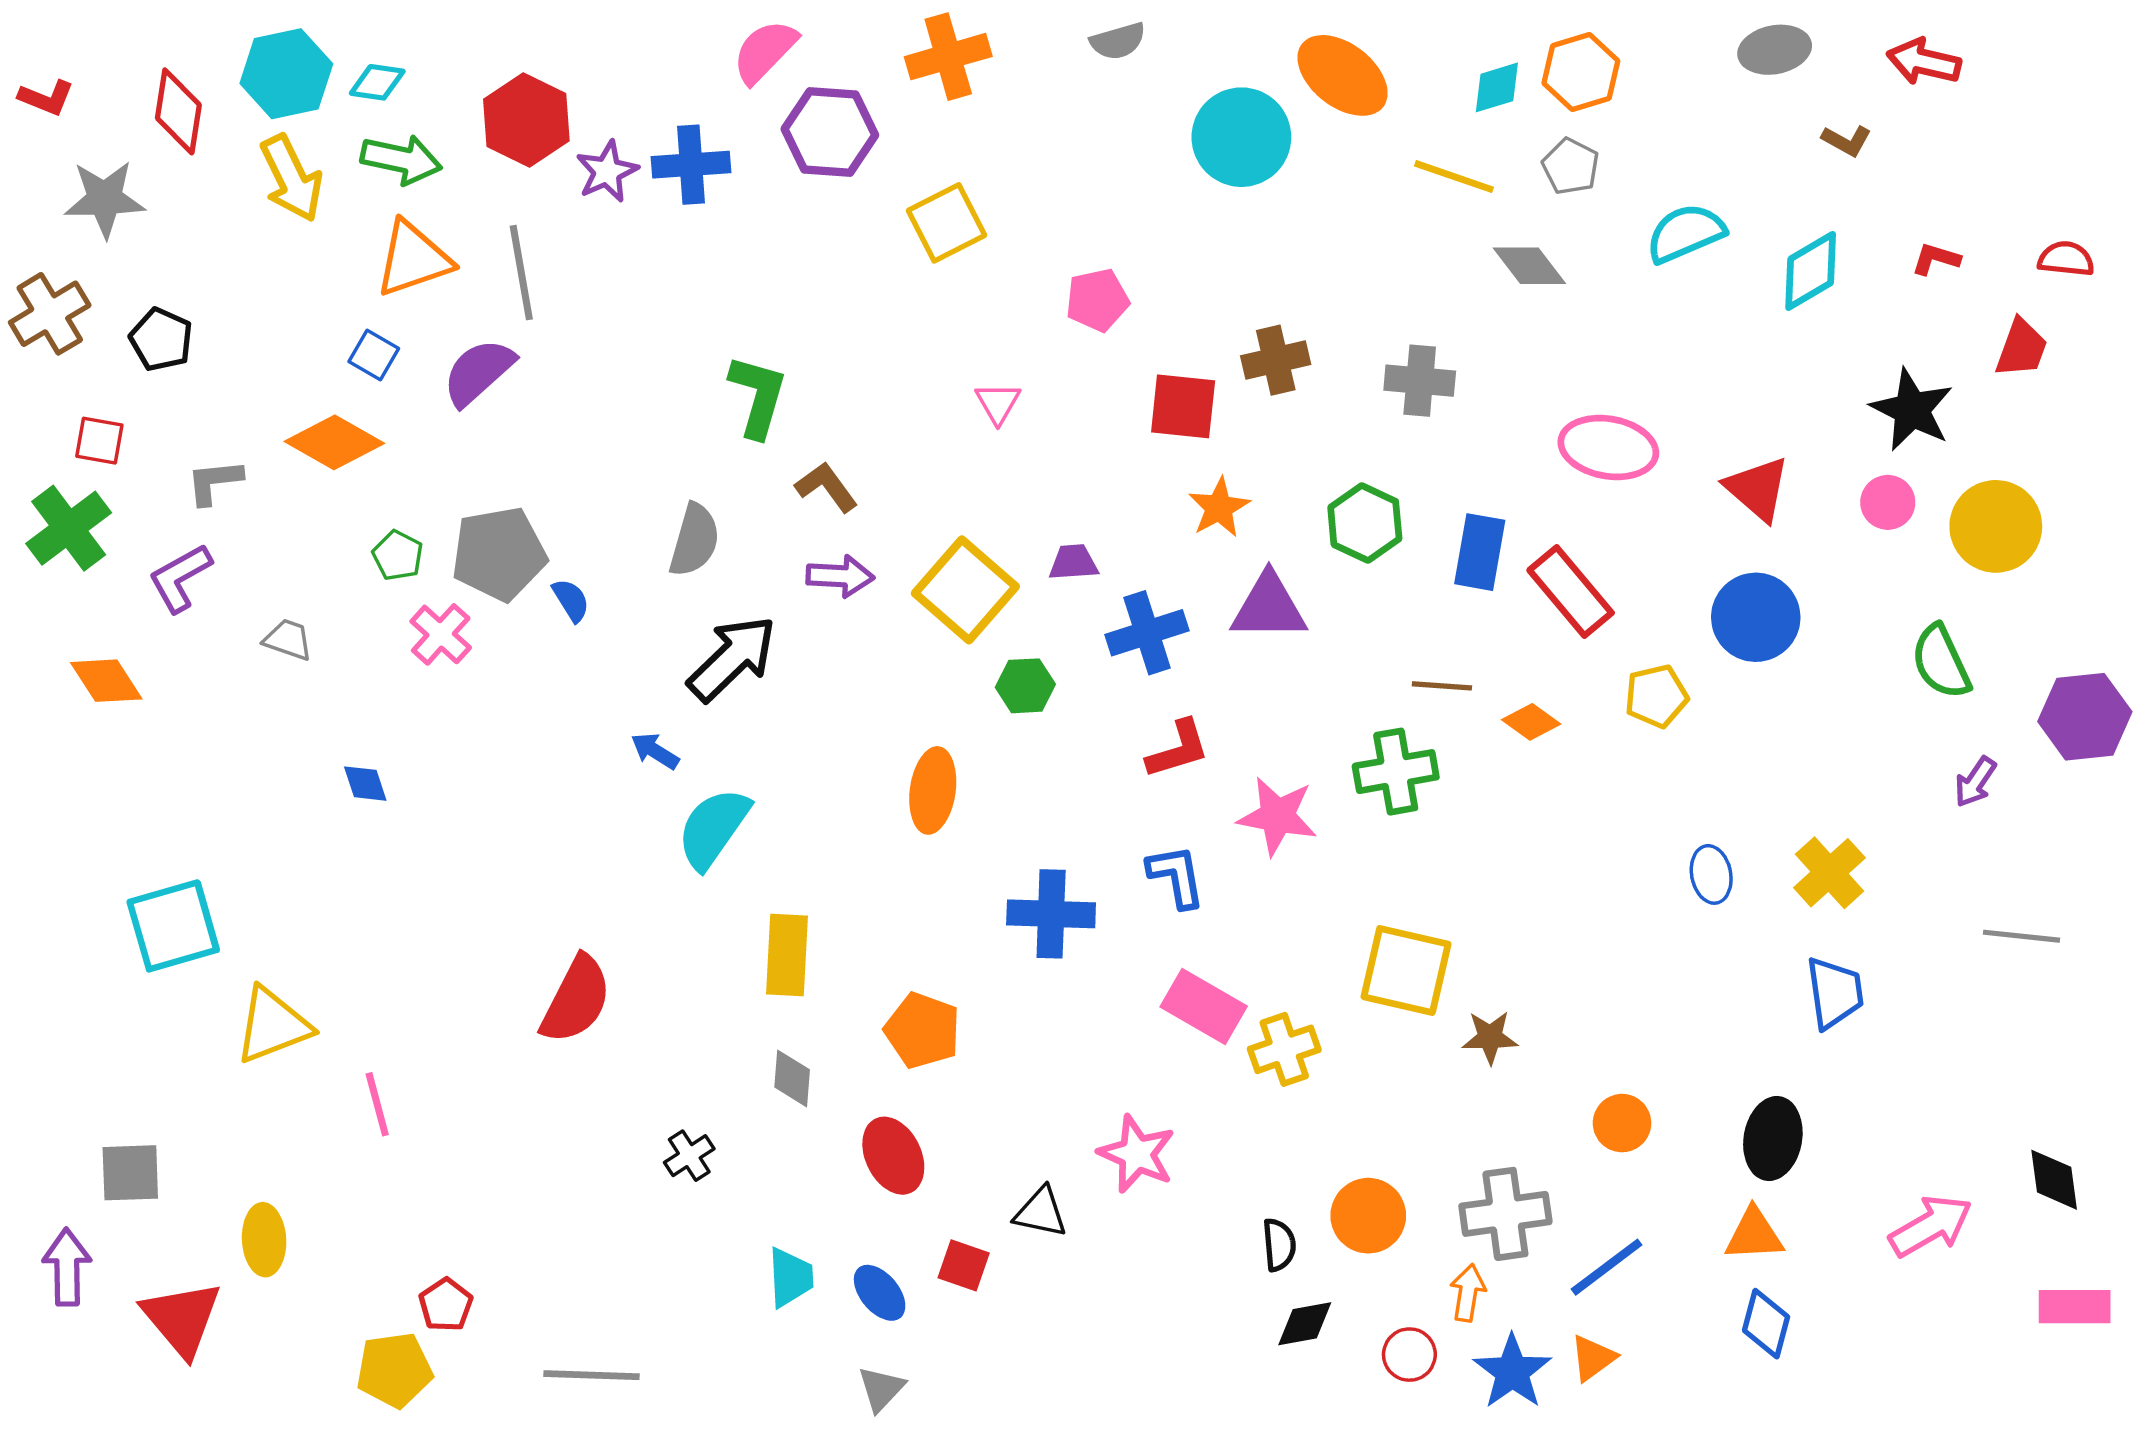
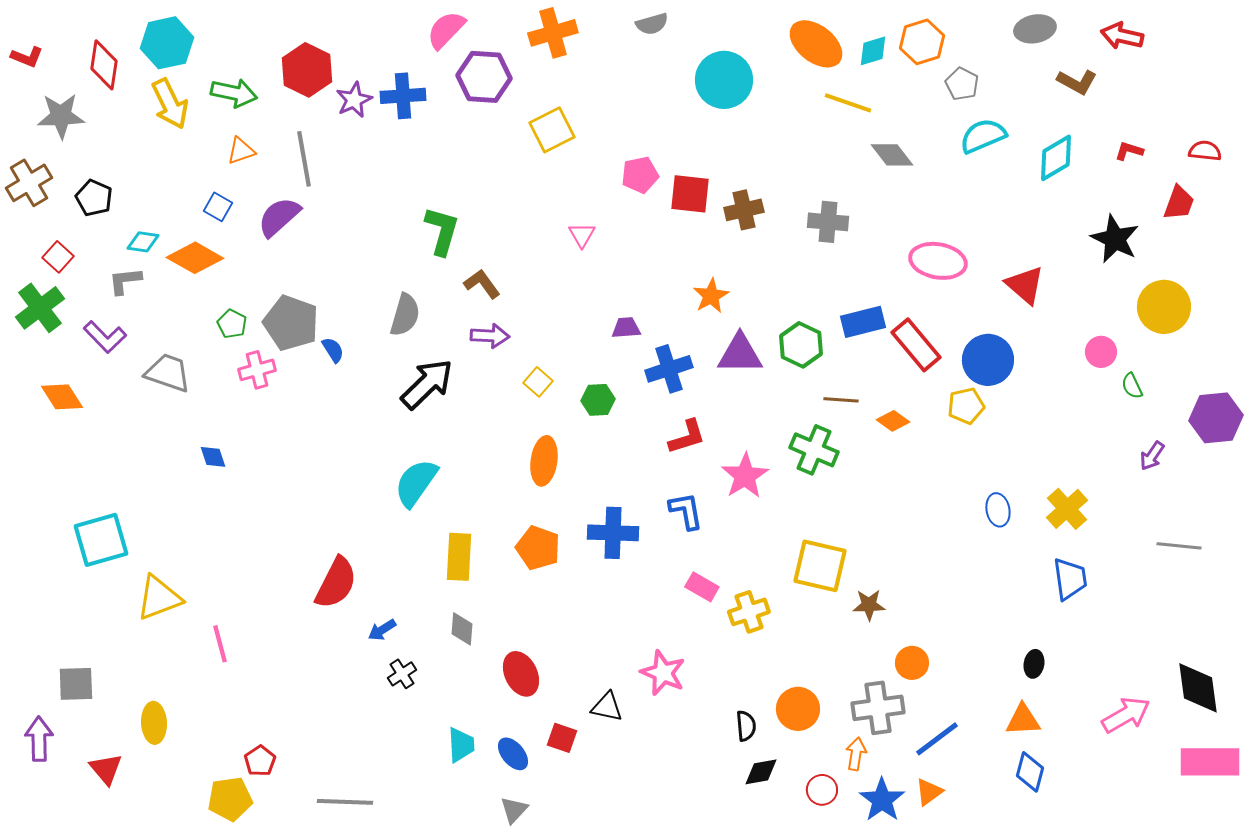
orange ellipse: (1343, 75) -> (816, 44), moved
cyan diamond: (377, 82) -> (143, 242), moved
brown L-shape: (1847, 141) -> (1077, 82), size x1.4
gray pentagon: (1571, 166) -> (962, 84), moved
orange triangle: (413, 259) -> (241, 151), size x0.6
red square: (1183, 406) -> (690, 194), moved
red square: (99, 441) -> (58, 257), turned 32
pink circle: (1888, 502) -> (1101, 352), moved
green hexagon: (1365, 523) -> (801, 345), moved
blue rectangle: (1480, 552) -> (863, 322), turned 66
gray pentagon: (499, 554) -> (291, 323), turned 30
purple L-shape: (180, 578) -> (105, 337), turned -105
yellow square: (965, 590) -> (538, 382), moved, size x0.5
blue circle: (1756, 617) -> (988, 360), moved
pink cross: (441, 634) -> (257, 370), turned 33
gray trapezoid: (288, 640) -> (168, 373), size x1.6
green semicircle: (1941, 662) -> (1132, 386), size x0.6
blue arrow: (655, 751) -> (382, 630), moved, turned -64
green cross: (1396, 772) -> (814, 450), turned 33
pink star: (1277, 816) -> (745, 476), turned 30
pink rectangle: (1204, 1006) -> (702, 587), size x0.7
orange pentagon: (922, 1030) -> (538, 548), moved
orange circle: (1622, 1123) -> (912, 663), moved
black ellipse: (1773, 1138) -> (1034, 664), size x0.6
black diamond: (2054, 1180) -> (1198, 688), size x1.4
pink rectangle: (2075, 1307) -> (1210, 762), size x1.4
red triangle: (182, 1319) -> (106, 769), size x0.7

